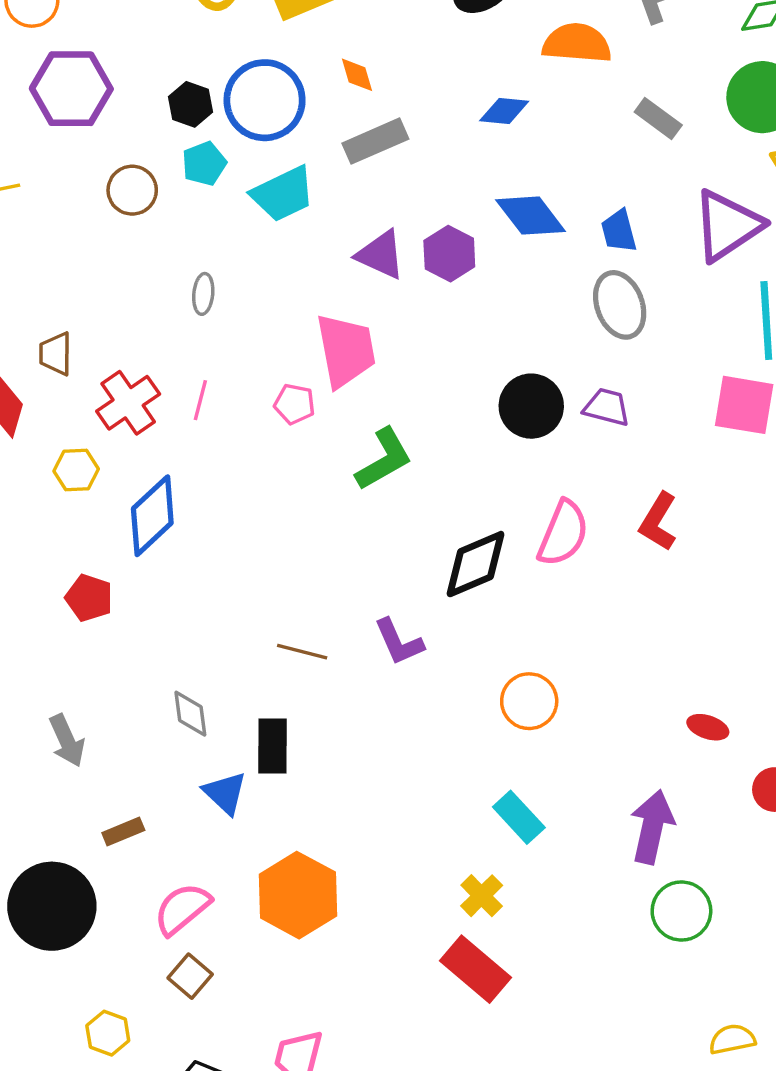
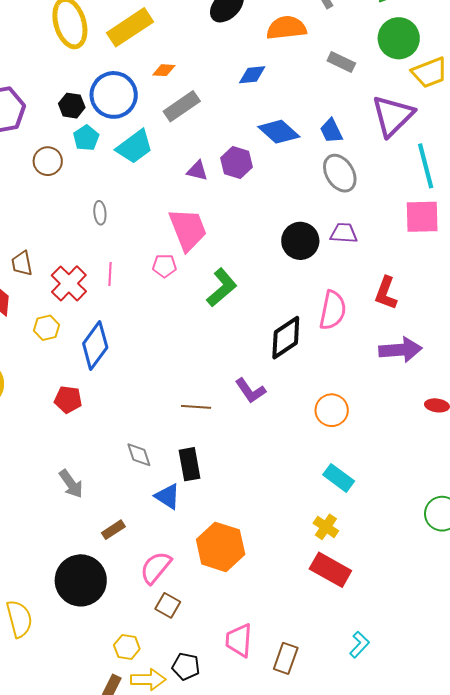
orange diamond: (357, 75) -> (164, 70), turned -60
purple triangle: (381, 255) -> (197, 171), size x0.7
purple arrow: (652, 827) -> (400, 350), moved, turned 84

